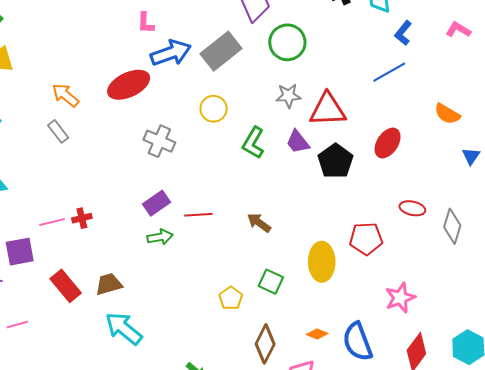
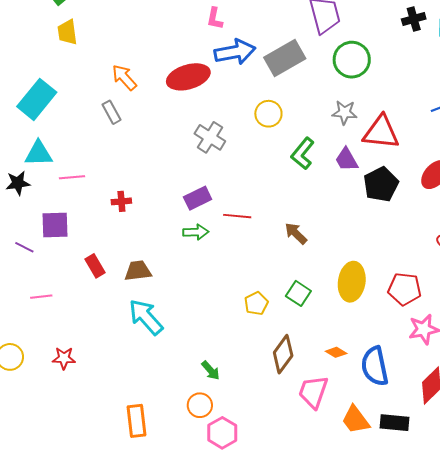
pink line: (52, 222) -> (72, 177), moved
red pentagon: (366, 239) -> (405, 289), moved
red rectangle: (66, 286) -> (95, 266), size x0.7

